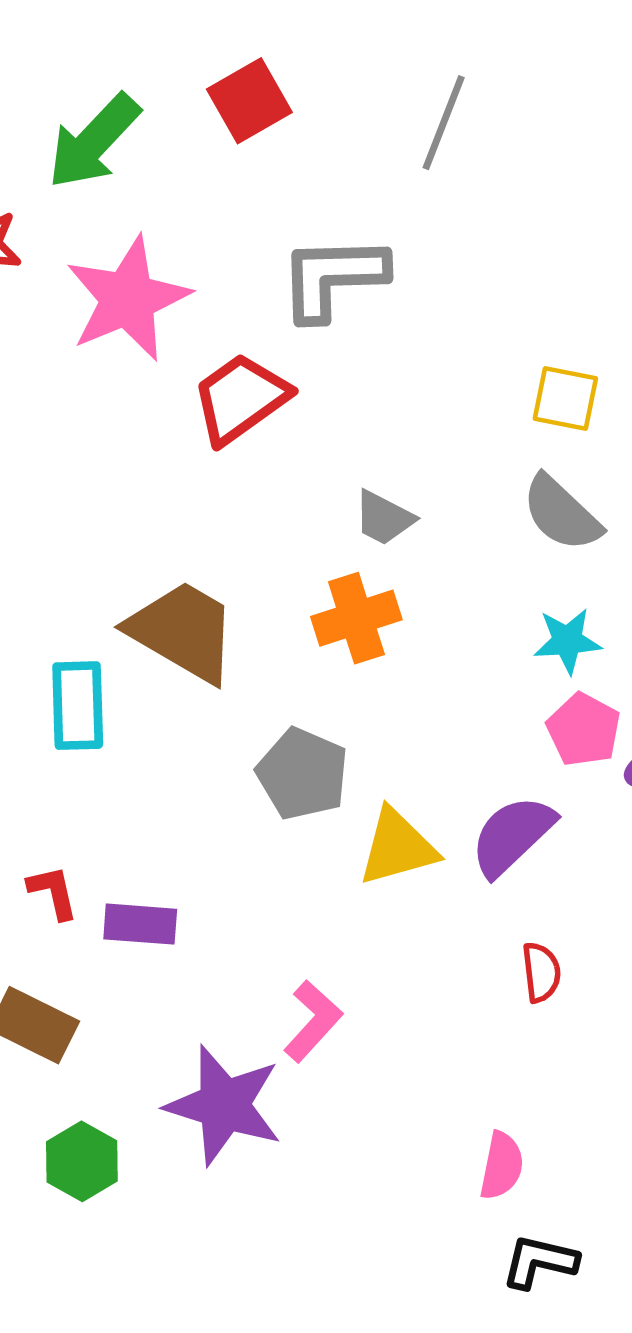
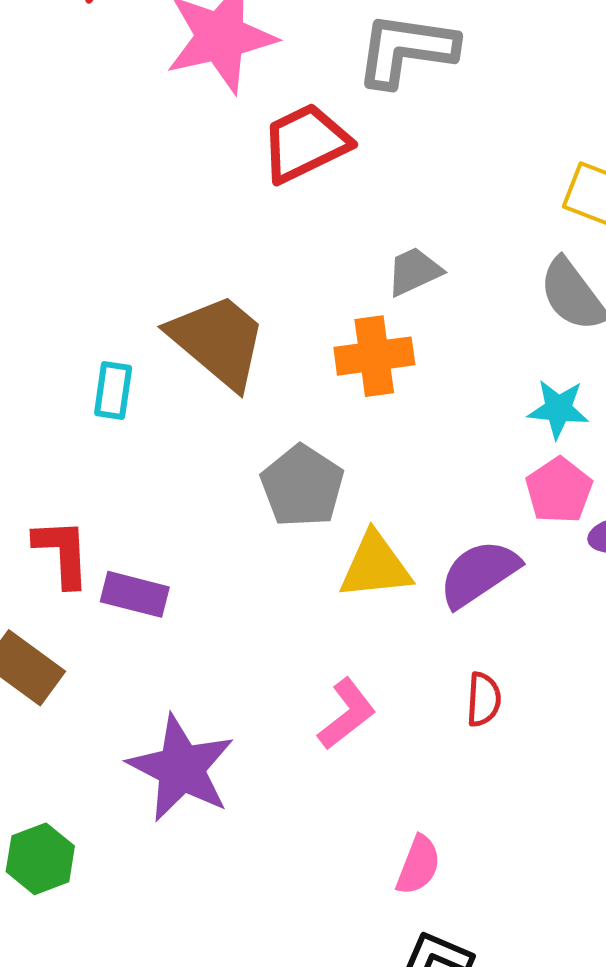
gray trapezoid: (384, 518) -> (414, 271), turned 118
cyan rectangle: (78, 706) -> (113, 391), size x0.7
red L-shape: (53, 892) -> (62, 553), size x1.4
pink L-shape: (313, 1021) -> (347, 714), moved
green hexagon: (82, 1161) -> (40, 859), moved

